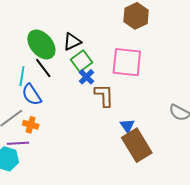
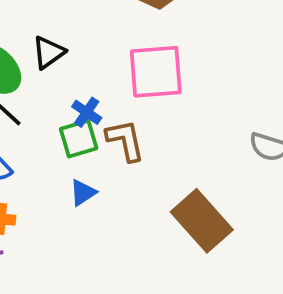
green square: (82, 61) -> (79, 139), moved, turned 30
blue triangle: (127, 126) -> (83, 193), moved, turned 42

